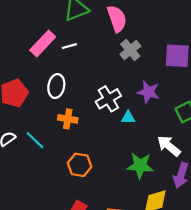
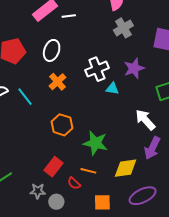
purple star: (148, 92) -> (134, 68), turned 30
orange cross: (68, 119) -> (58, 82), turned 30
green star: (140, 166) -> (95, 143), moved

